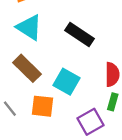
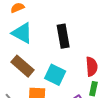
black rectangle: (79, 34) -> (63, 36), turned 50

